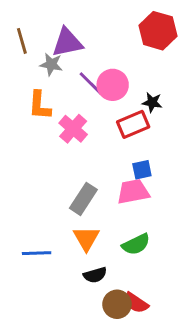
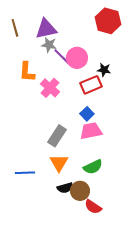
gray star: (51, 64) -> (49, 45), moved
blue square: (142, 170) -> (87, 114), moved, turned -32
brown circle: (117, 304) -> (80, 191), moved

